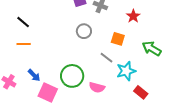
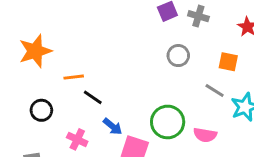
black line: (23, 22) -> (93, 97), moved
orange line: (24, 44) -> (74, 77), moved

